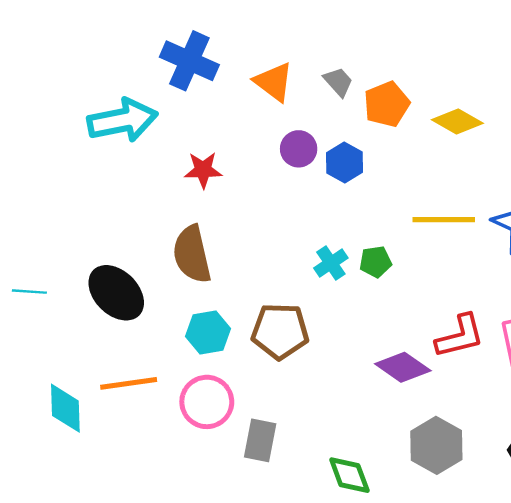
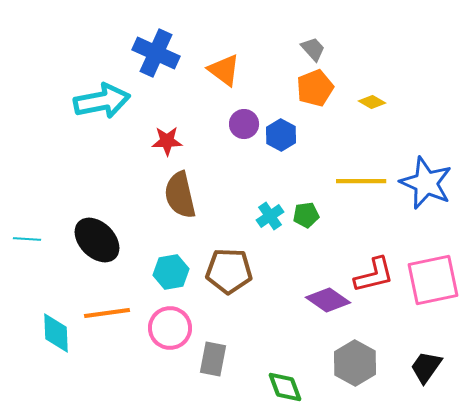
gray trapezoid: (338, 82) -> (313, 49), moved
yellow diamond: (457, 122) -> (372, 102), size x0.7
brown semicircle: (192, 254) -> (180, 195), moved

